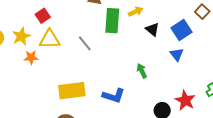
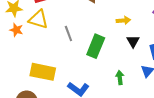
green rectangle: (112, 21) -> (96, 46), moved
green arrow: (142, 71) -> (120, 78), moved

